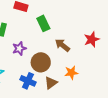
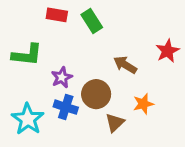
green rectangle: (43, 23) -> (92, 21), moved
blue cross: (28, 81) -> (66, 107), moved

